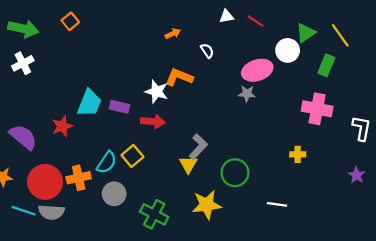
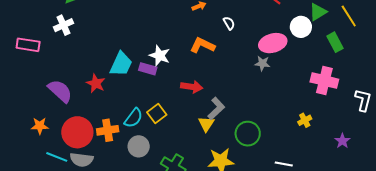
green rectangle: (326, 65) -> (335, 42), turned -54
white star: (157, 91) -> (160, 56), moved
red arrow: (153, 122) -> (192, 87), moved
red star: (62, 126) -> (96, 83), turned -30
yellow cross: (298, 154) -> (305, 120), turned -32
purple star: (357, 175) -> (342, 141), moved

